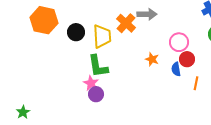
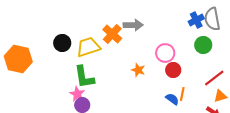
orange hexagon: (44, 20) -> (18, 59), moved
yellow trapezoid: (102, 36) -> (88, 47), turned -105
blue semicircle: (176, 69) -> (172, 99), moved, turned 136

